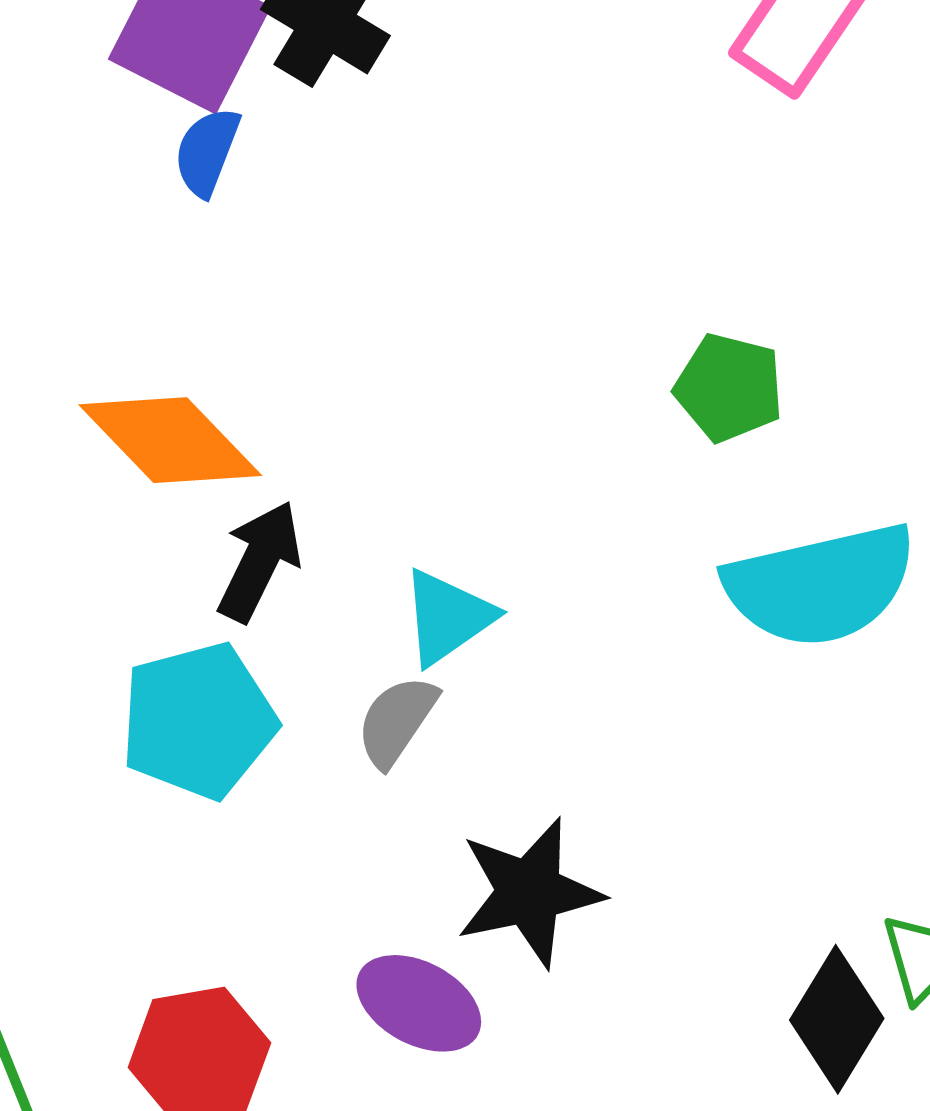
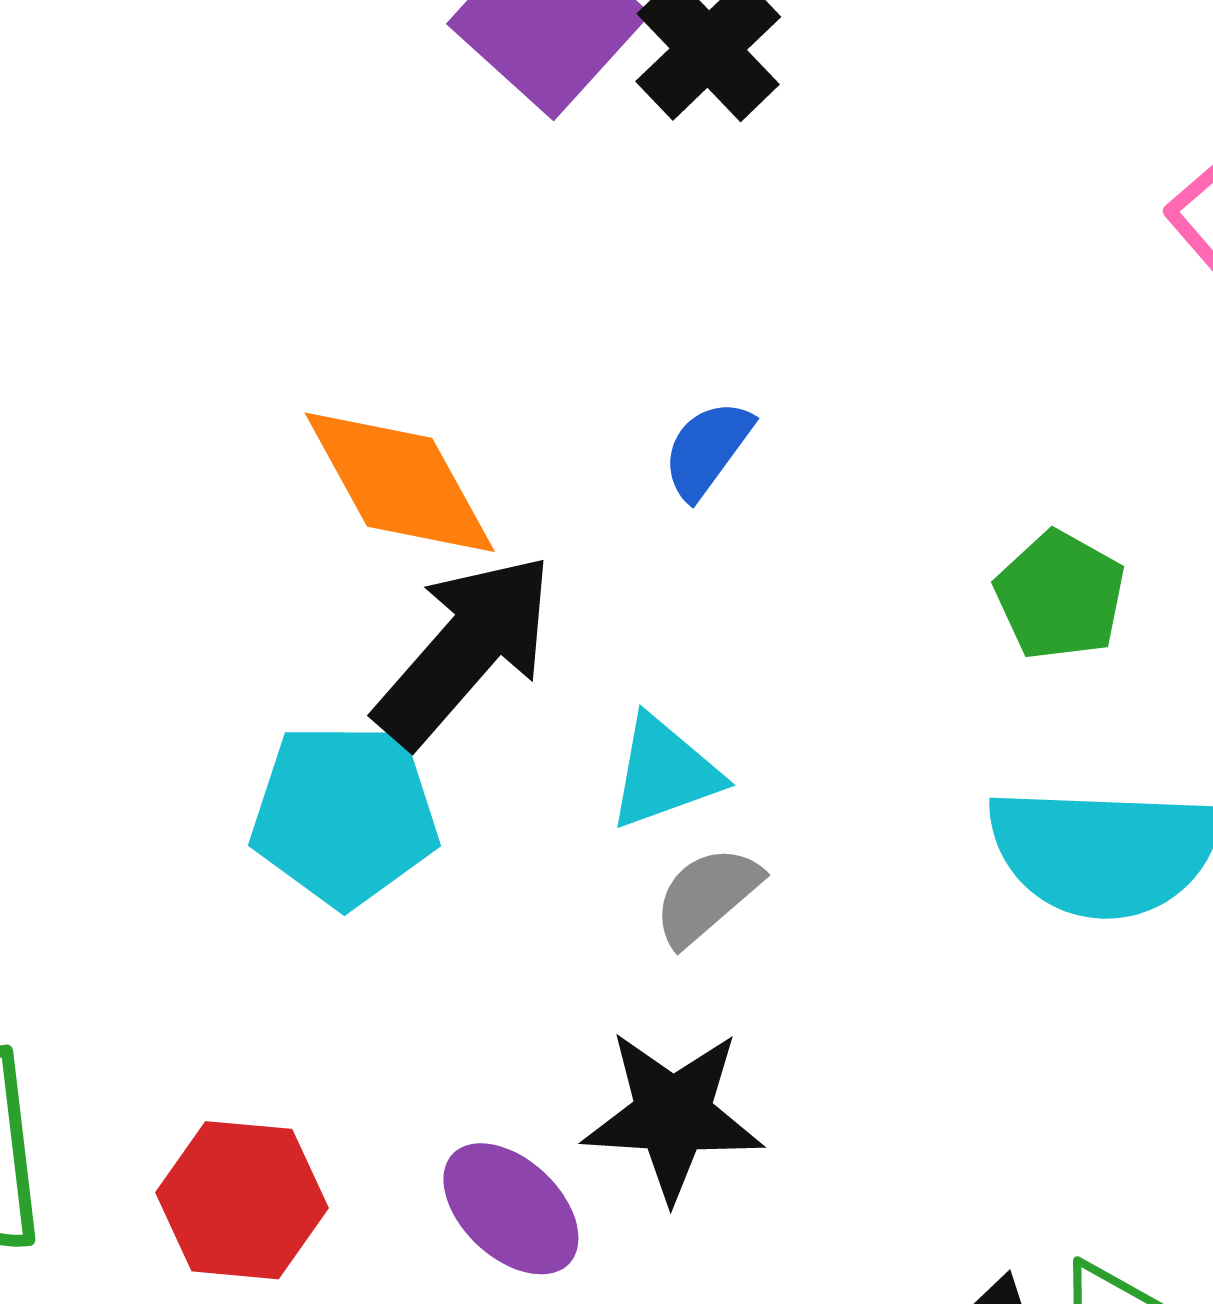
blue semicircle: (207, 152) -> (707, 449), moved
black arrow: (260, 561) -> (465, 650), size x1.5
gray semicircle: (397, 721) -> (707, 896), moved

